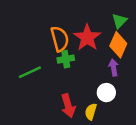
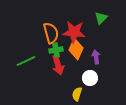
red star: (87, 38) -> (74, 32), turned -30
orange diamond: (118, 45) -> (76, 49), moved
red arrow: (68, 106) -> (58, 65), moved

